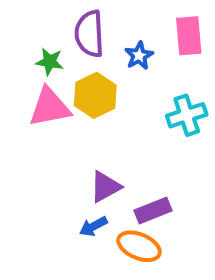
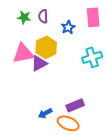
purple semicircle: (89, 34) -> (43, 16), size x0.6
green star: (50, 62) -> (24, 17), moved
purple triangle: (105, 187) -> (39, 63), moved

